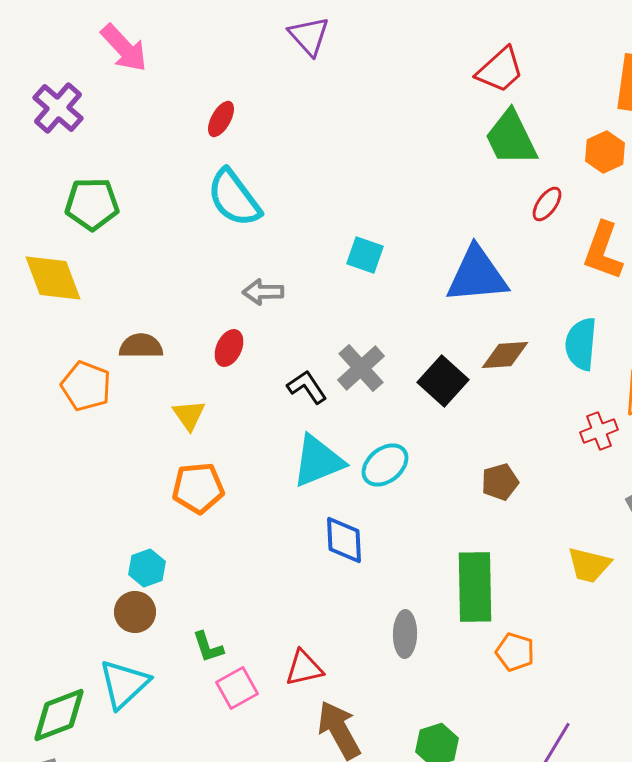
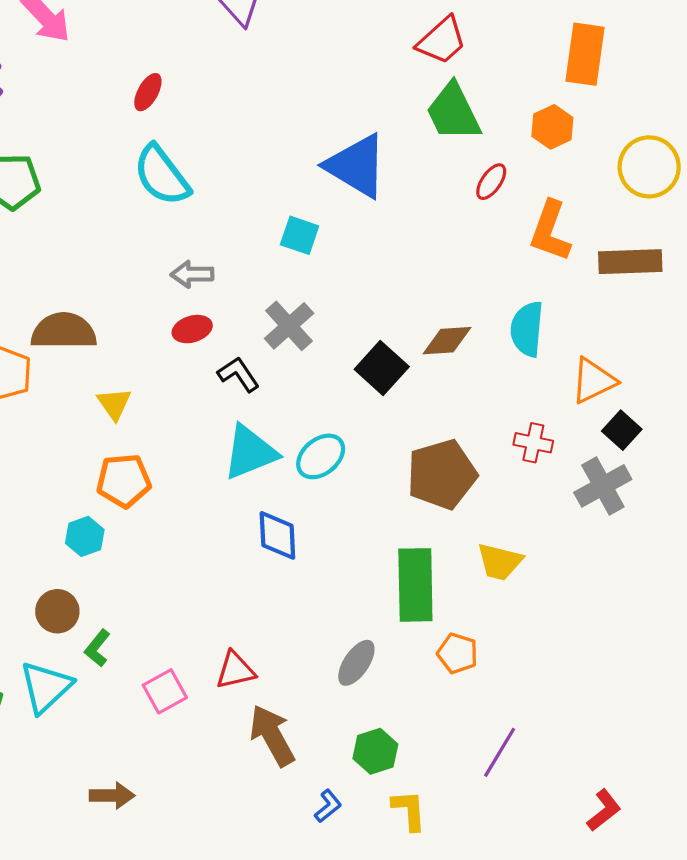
blue triangle: (477, 275) -> (356, 166), moved, turned 36
brown semicircle: (141, 346) -> (64, 331), size x1.4
red ellipse: (229, 348) -> (192, 329), moved, turned 48
gray cross: (361, 368) -> (289, 326), moved
red cross: (599, 431) -> (533, 443), moved, turned 33
brown pentagon: (500, 482) -> (442, 474), size x1.8
yellow trapezoid: (589, 565) -> (500, 562), moved
cyan hexagon: (147, 568) -> (85, 536), moved
gray ellipse: (405, 634) -> (356, 663), moved, turned 33
green L-shape: (208, 647) -> (97, 648), moved, turned 57

